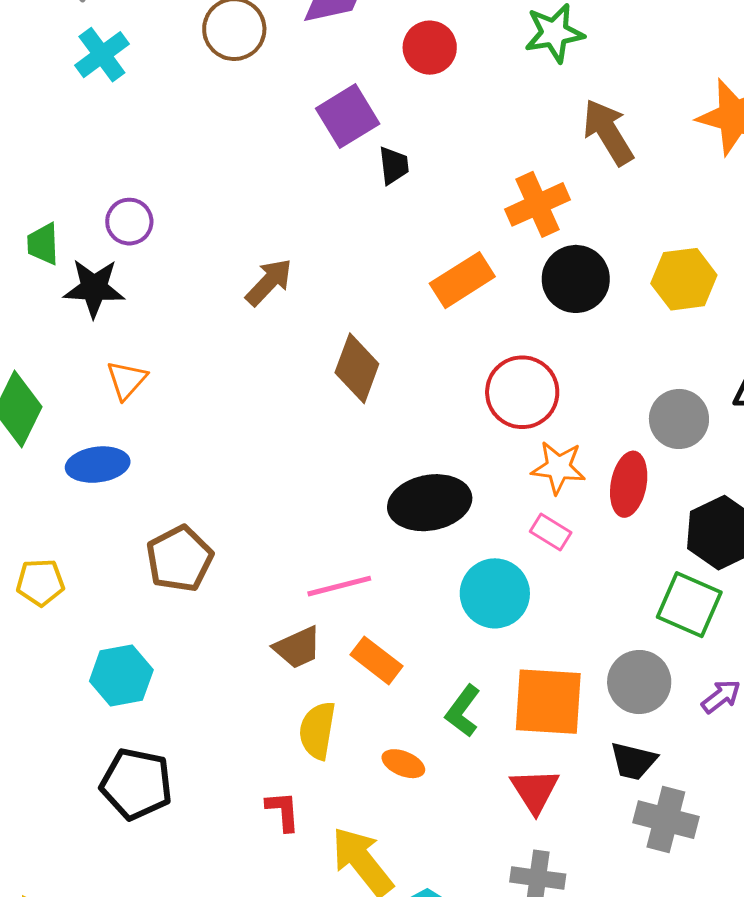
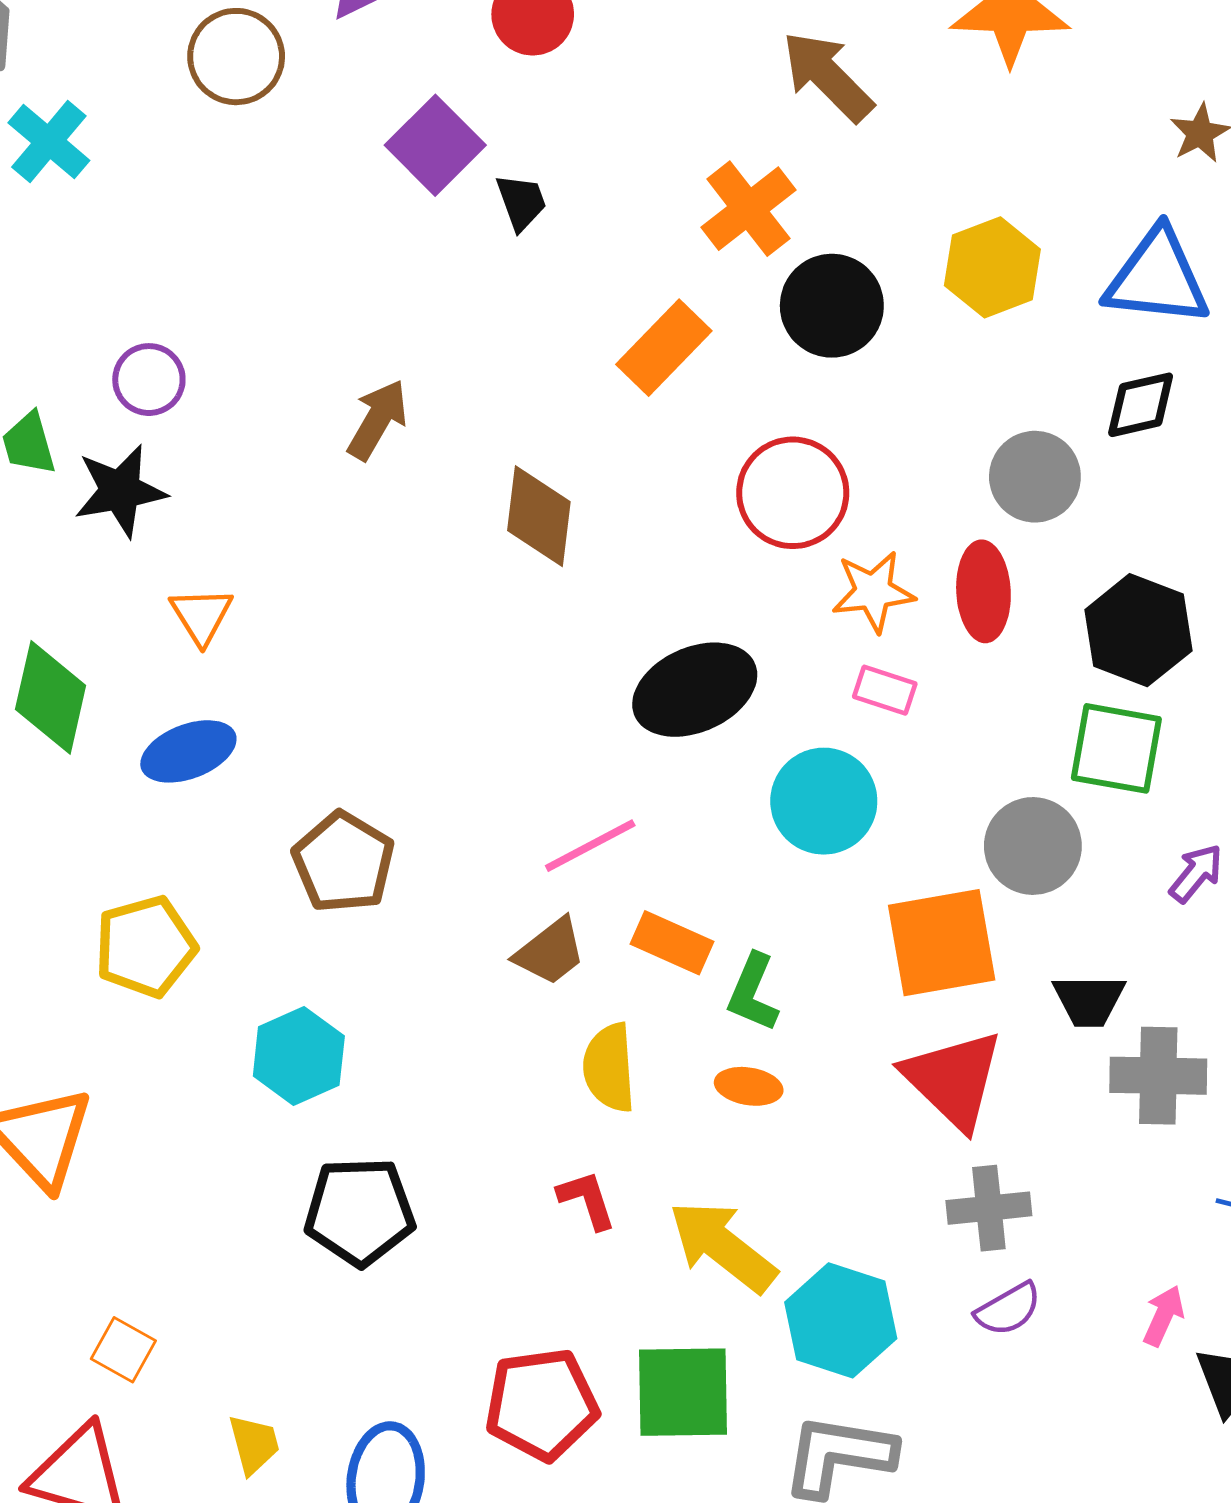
yellow pentagon: (40, 582) -> (145, 947), size x1.4
gray circle: (639, 682) -> (1033, 846), moved
green L-shape: (463, 711) -> (753, 993), moved
red triangle: (535, 791) -> (953, 1079), size x1.4

